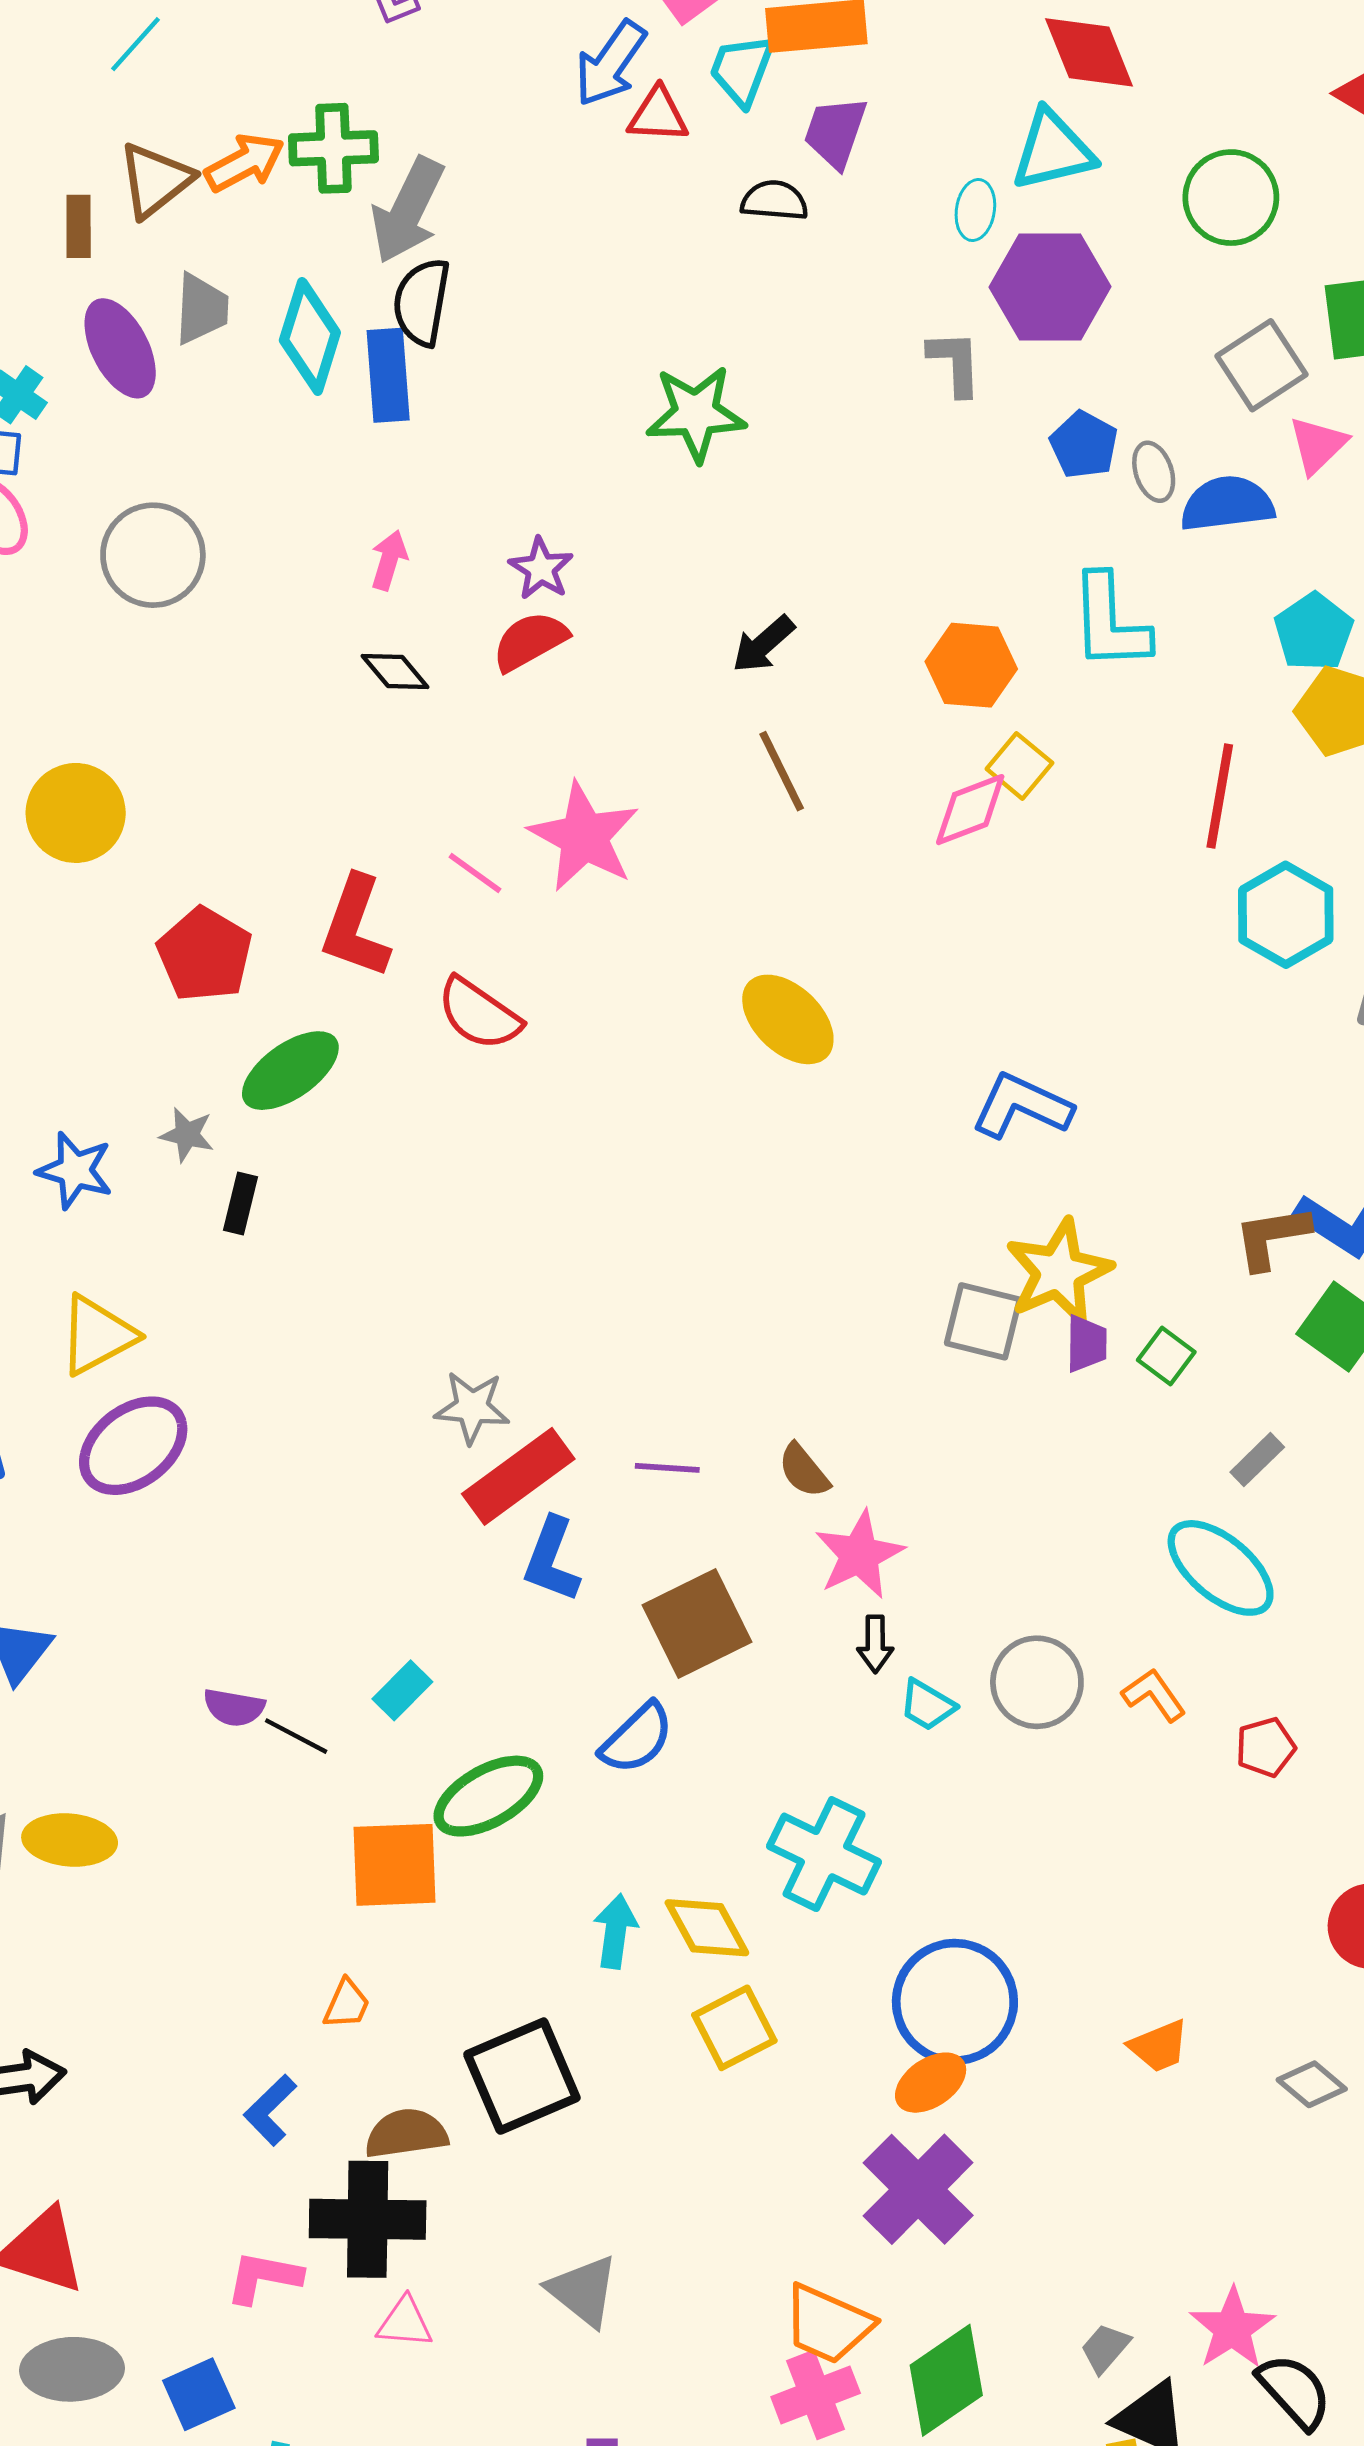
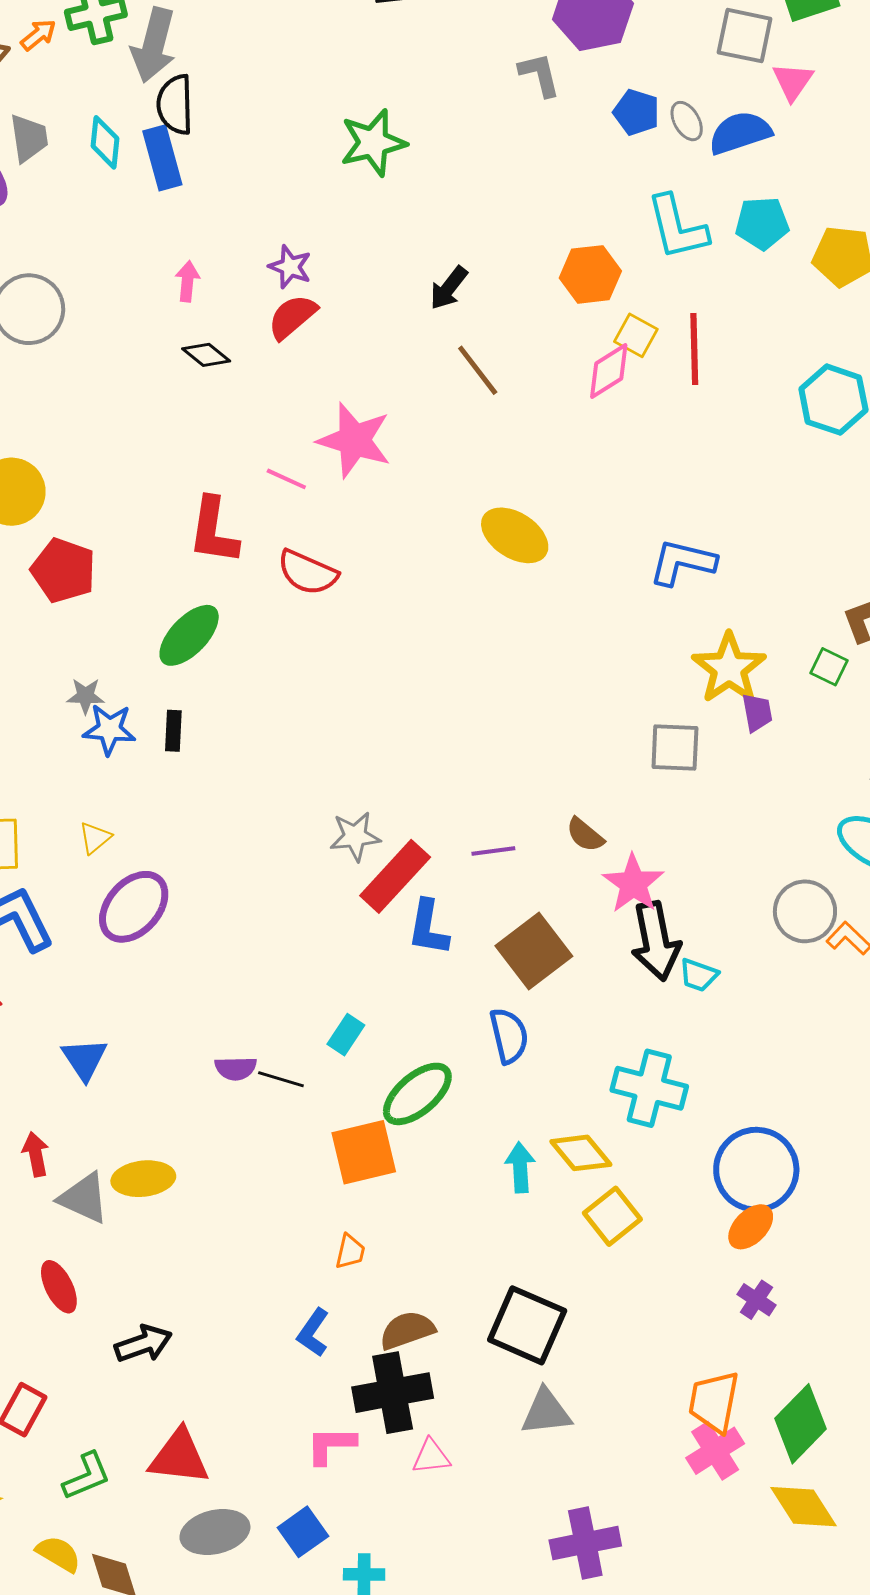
orange arrow: (245, 163) -> (38, 35), size x0.7
cyan diamond: (310, 336) -> (105, 142), size x0.7
gray square: (1261, 365) -> (745, 36), turned -34
cyan pentagon: (1314, 632) -> (762, 223), moved, turned -30
red line: (1220, 796) -> (694, 349), moved
red pentagon: (205, 954) -> (63, 570), moved
gray star: (187, 1135) -> (86, 696), moved
blue star: (75, 1170) -> (109, 729), moved
gray square: (983, 1321) -> (675, 748), moved
yellow triangle: (97, 1335) -> (95, 838), size x0.6
green square: (1166, 1356) -> (829, 667), moved
black arrow: (875, 1644) -> (656, 941), size x2.0
gray circle: (1037, 1682) -> (805, 911), moved
blue semicircle: (637, 1738) -> (509, 1036), turned -48
black square: (522, 2076) -> (527, 1325), moved, turned -32
purple cross: (918, 2189) -> (756, 1300), size x0.5
gray triangle: (583, 2291) -> (546, 1412), turned -34
orange trapezoid: (828, 2324) -> (714, 1402), turned 88

